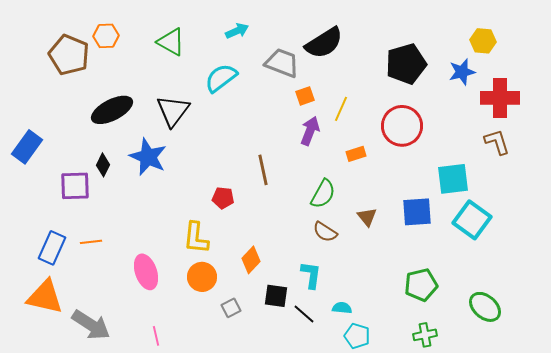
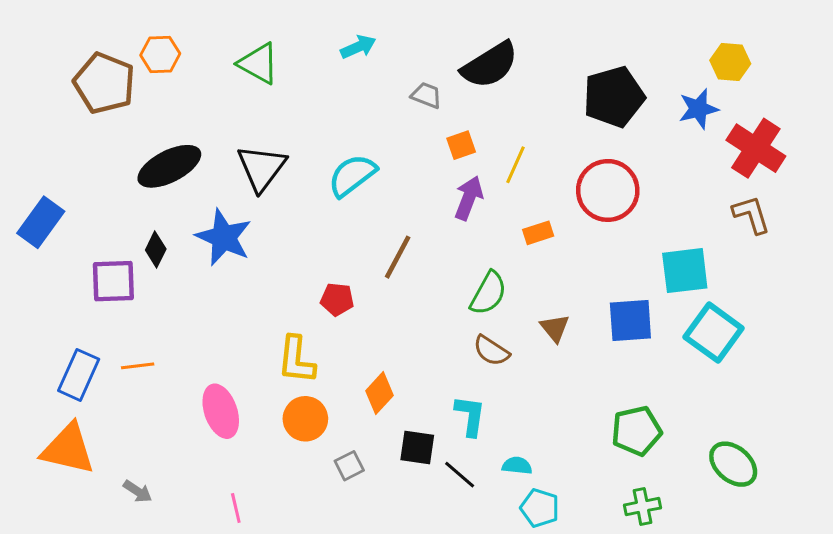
gray trapezoid: (282, 63) -> (426, 95), size x0.6
cyan semicircle: (221, 78) -> (352, 175), moved
red cross: (500, 98) -> (756, 148), turned 33
brown line: (263, 170) -> (398, 257), turned 40
gray arrow: (91, 325) -> (138, 491), size x0.5

